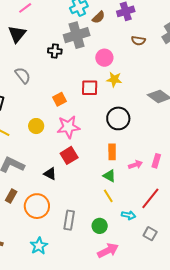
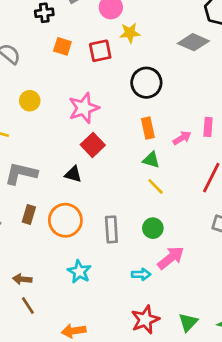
orange square: (60, 99) -> (62, 46), moved, turned -32
yellow circle: (36, 126) -> (30, 101), moved
cyan arrow: (129, 215) -> (141, 274), moved

